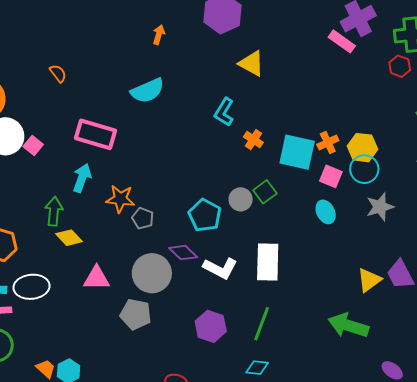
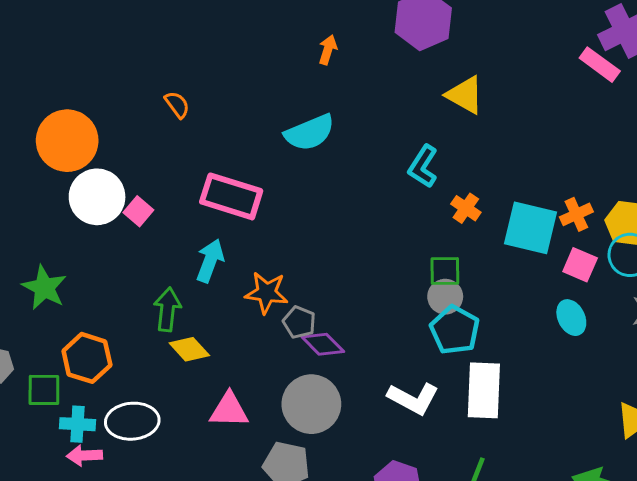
green square: (265, 192) -> (445, 271), moved, turned 35
cyan pentagon: (205, 215) -> (455, 330), moved
purple diamond: (183, 253) -> (323, 344), moved

